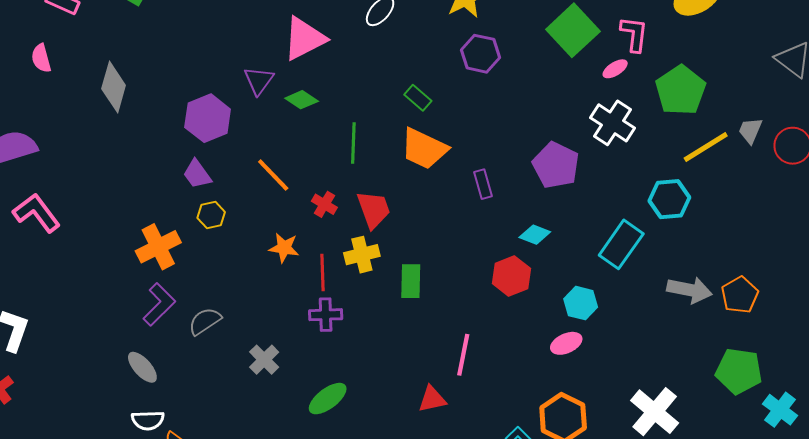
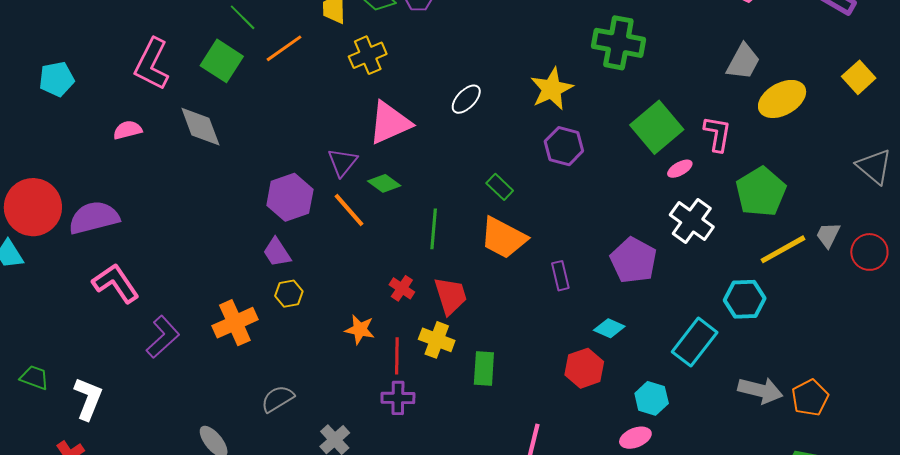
pink semicircle: (41, 58) -> (128, 130), turned 88
pink ellipse: (615, 69) -> (680, 169), moved
gray diamond: (114, 87) -> (200, 127), moved, turned -39
orange line: (273, 175) -> (349, 210), moved
yellow cross: (362, 255) -> (437, 340), turned 32
purple L-shape: (159, 304) -> (163, 337), moved

